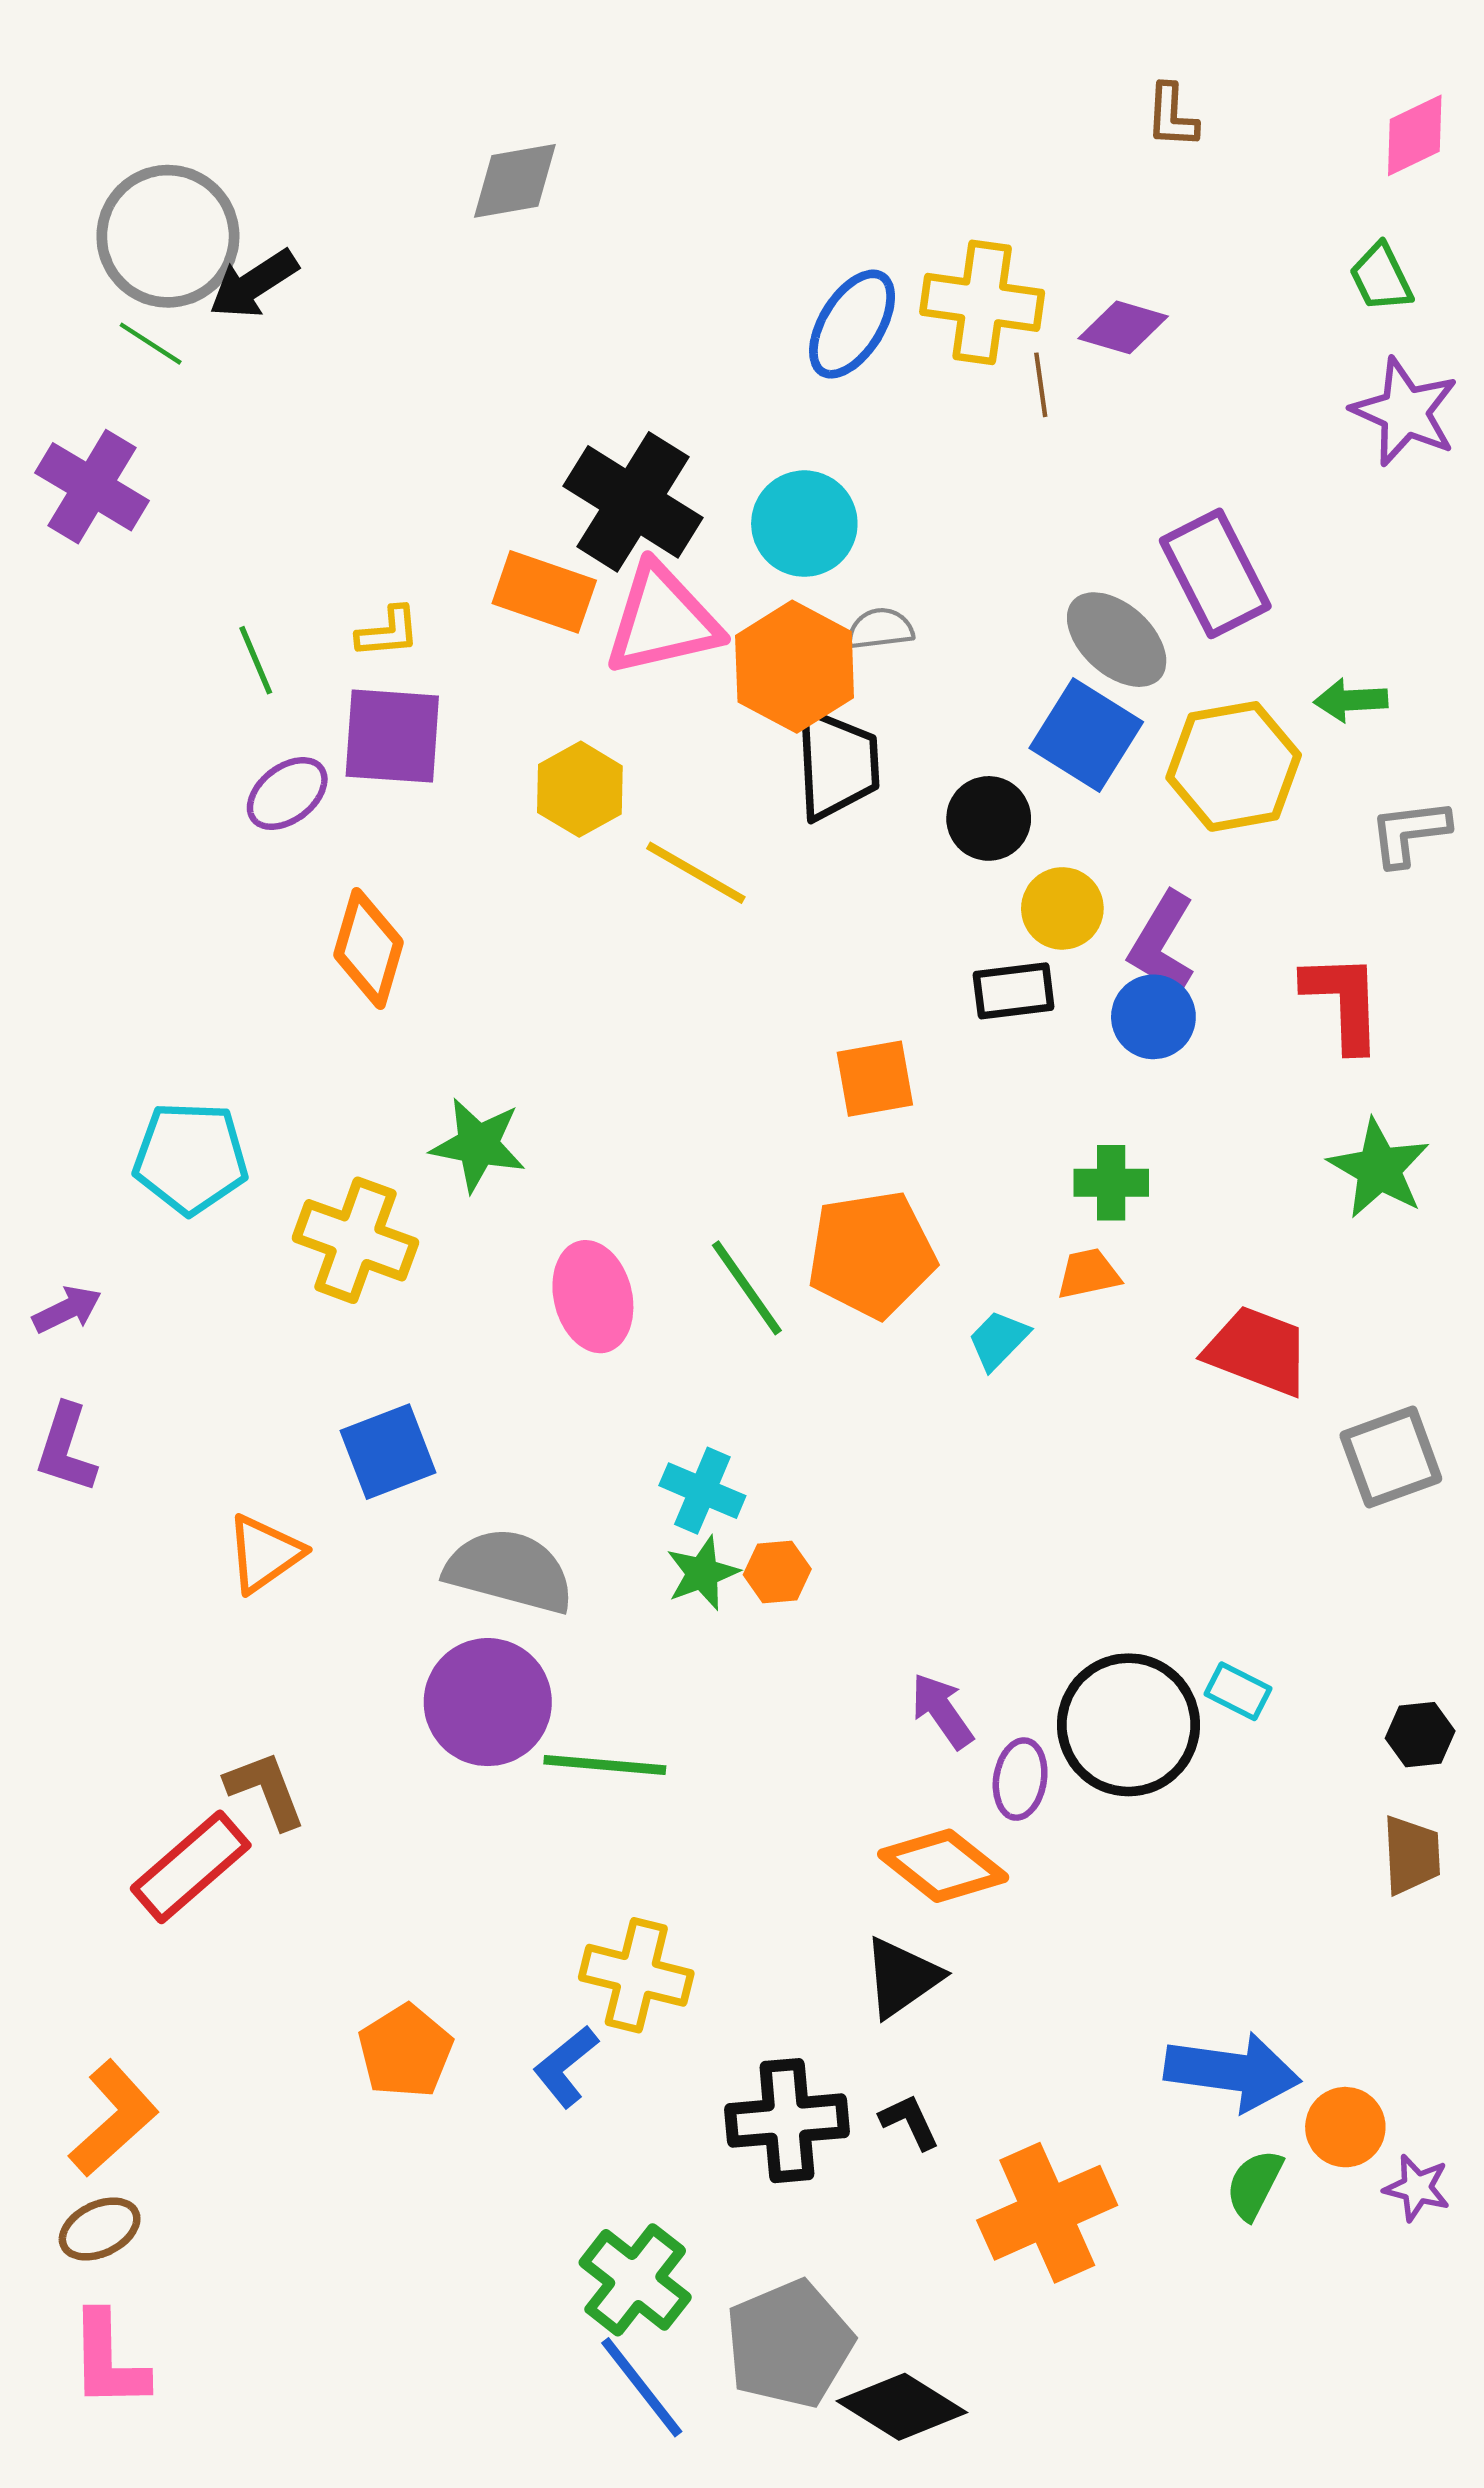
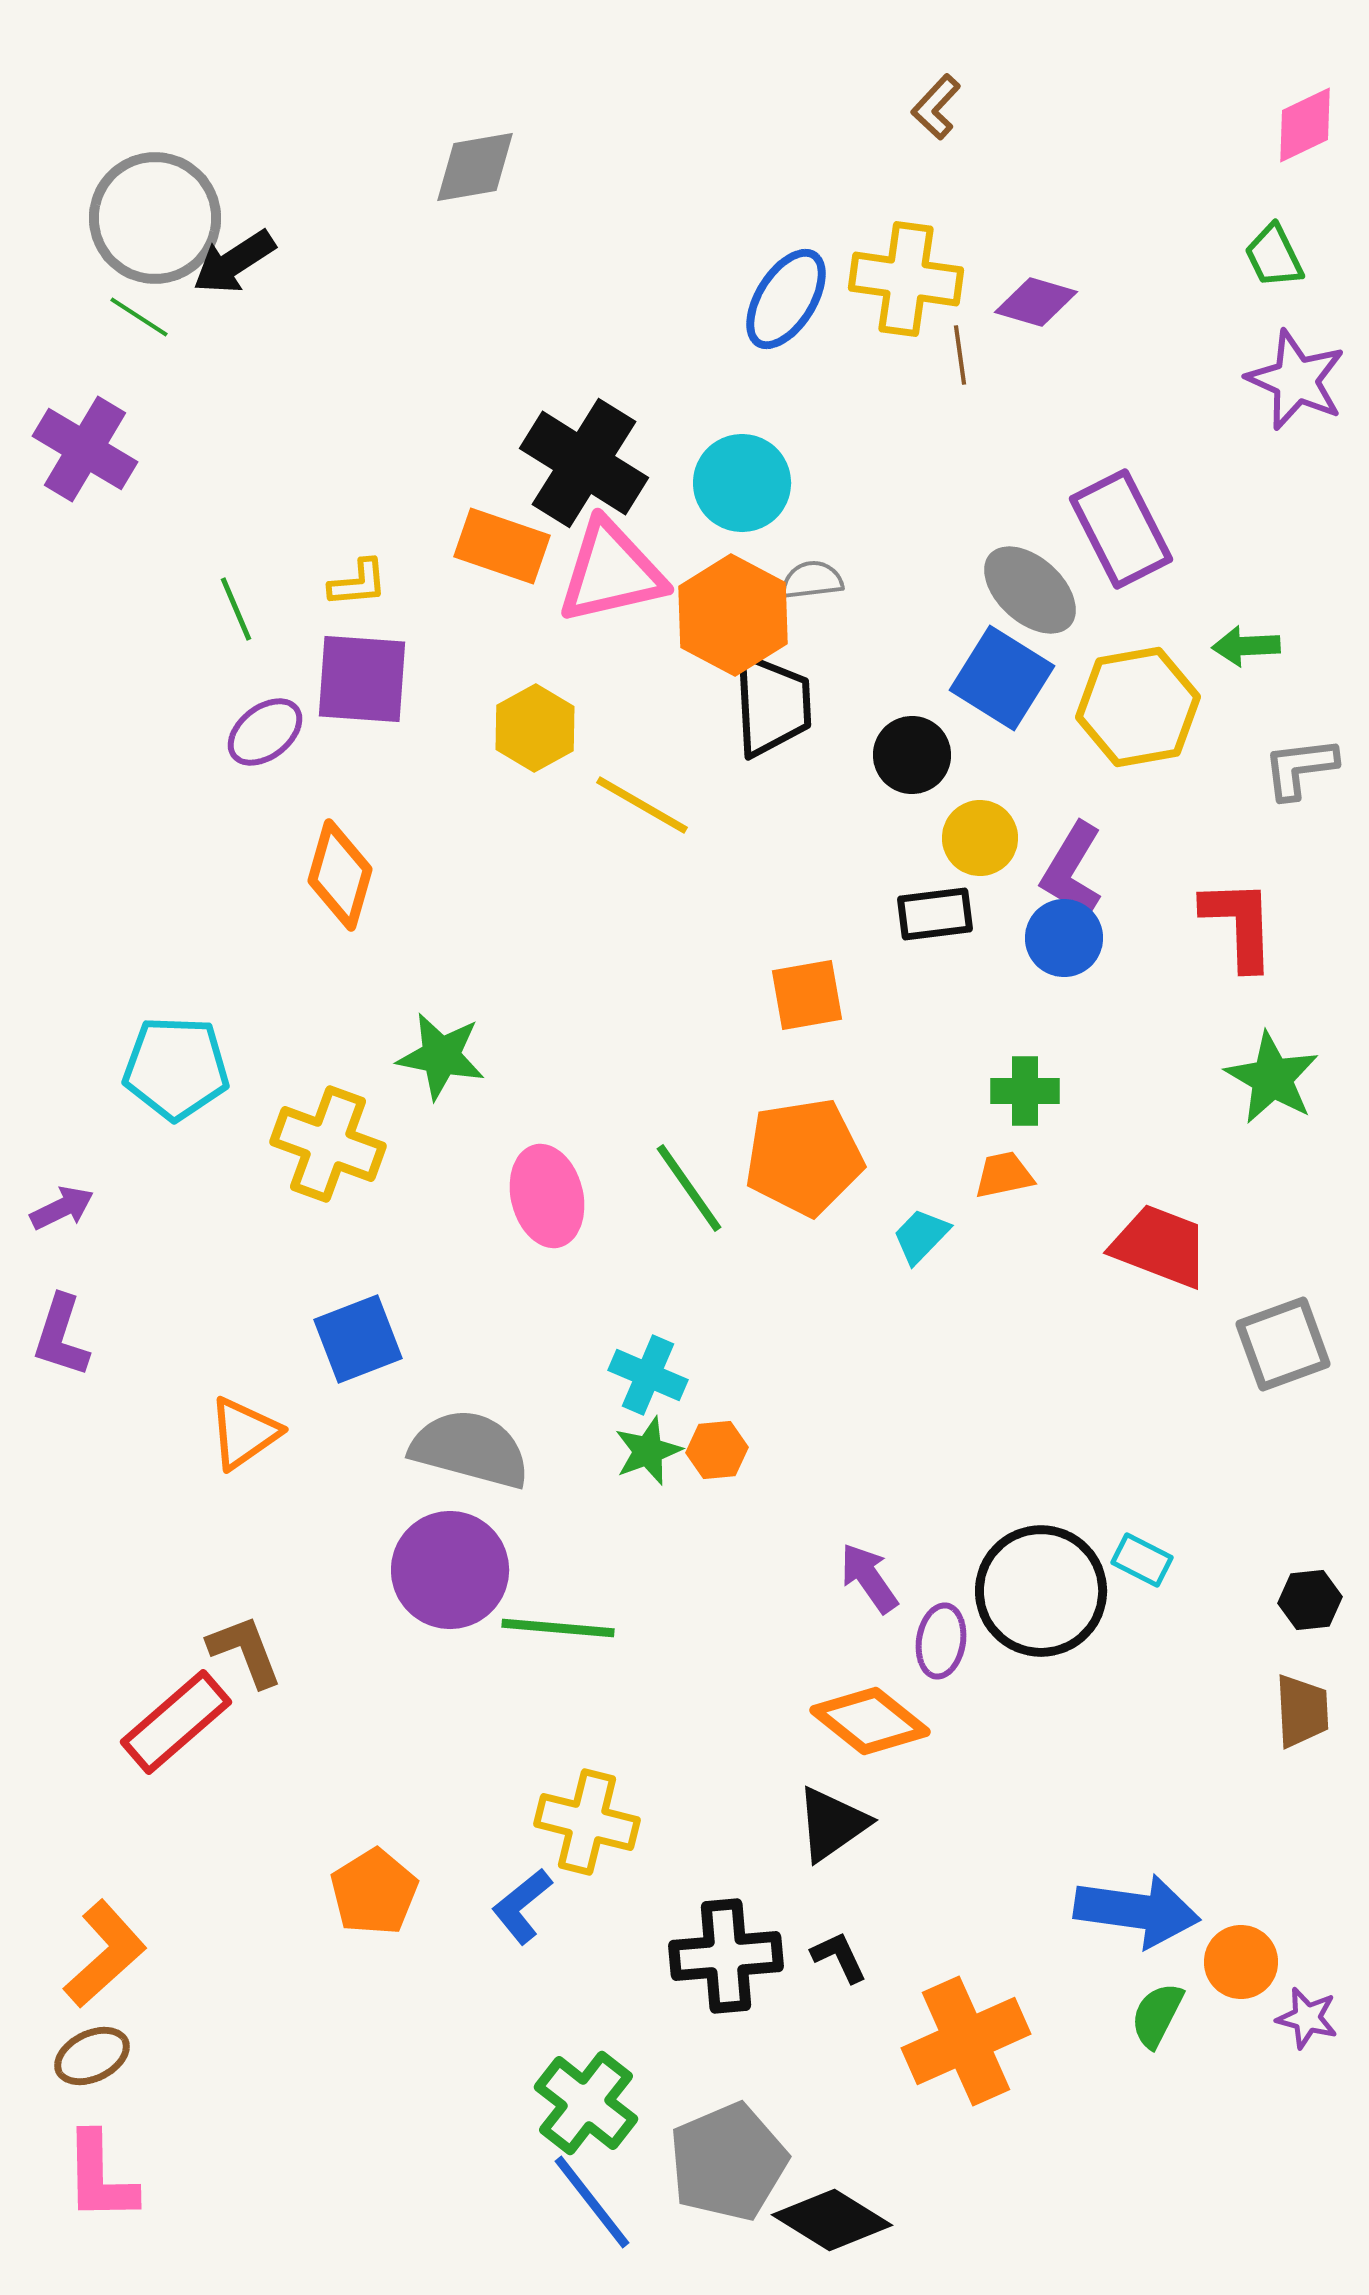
brown L-shape: (1172, 116) -> (936, 107), moved, turned 40

